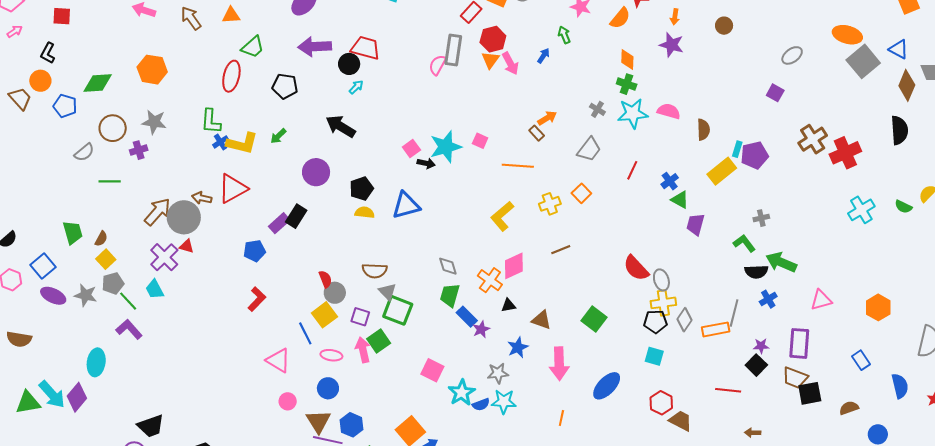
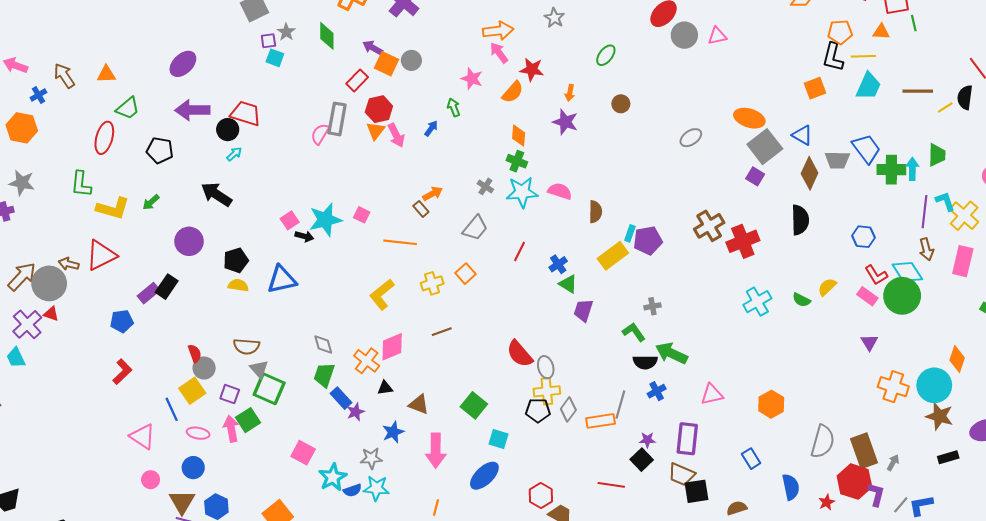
purple square: (775, 93) -> (755, 176), moved
blue cross: (220, 142) -> (38, 95), moved
cyan square: (654, 356) -> (498, 439), moved

